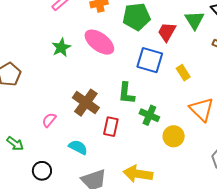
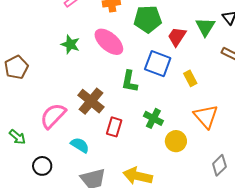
green star: (61, 47) -> (70, 44), turned -30
green L-shape: (126, 93) -> (129, 81), moved
pink semicircle: (49, 120) -> (53, 116), size x1.8

